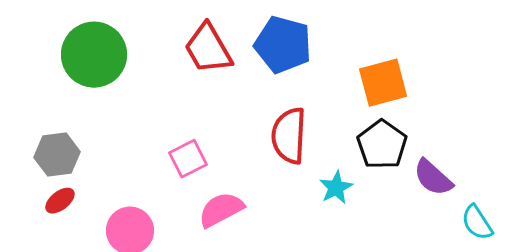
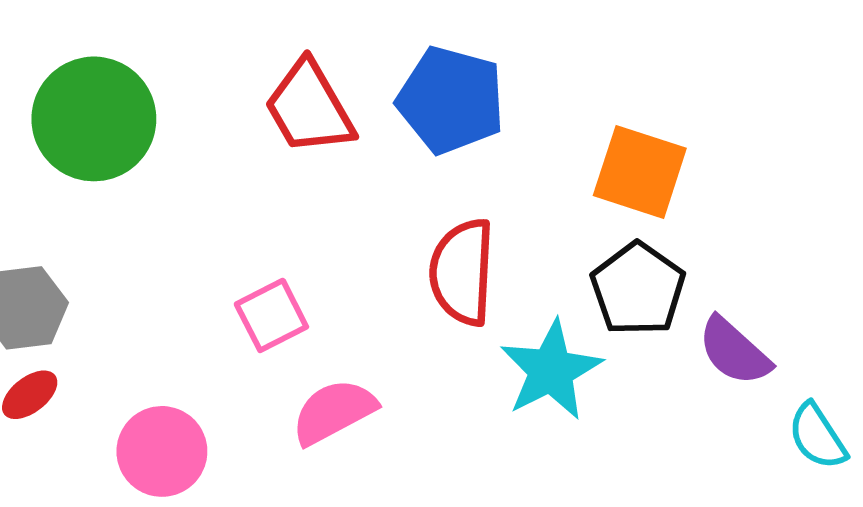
orange square: (383, 83) -> (640, 172), turned 33
cyan star: (336, 188) -> (551, 370), size x1.6

